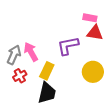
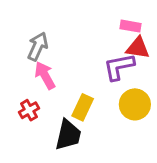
purple L-shape: (68, 46) -> (119, 67), moved
gray arrow: (14, 55) -> (38, 46), moved
yellow rectangle: (47, 71) -> (83, 107), moved

